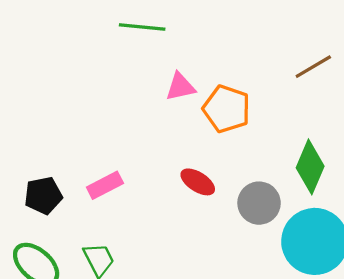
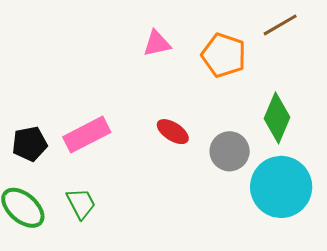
orange pentagon: (227, 109) -> (224, 55), moved
pink rectangle: (105, 185) -> (87, 135), size x1.4

